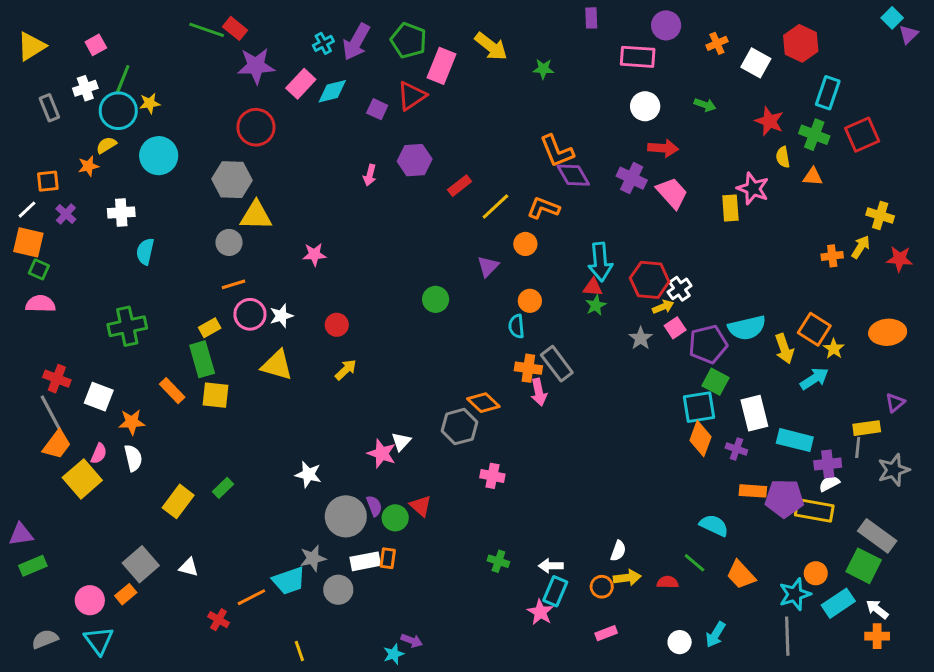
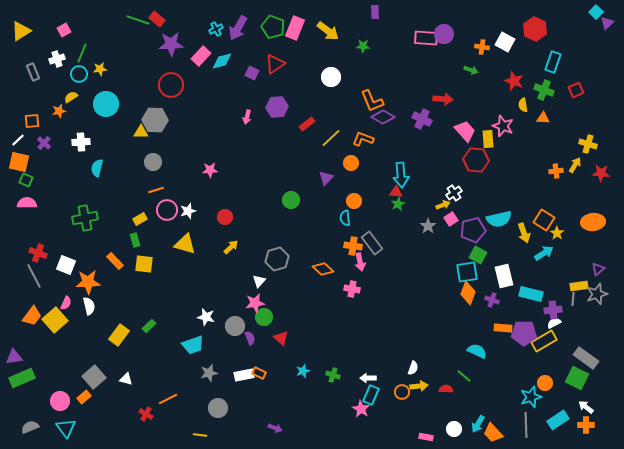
purple rectangle: (591, 18) -> (375, 12), moved
purple circle: (666, 25) -> (444, 34), moved
orange cross: (717, 43) -> (482, 47), moved, turned 32
pink rectangle: (442, 66) -> (295, 28), moved
white circle: (645, 106) -> (331, 77), moved
cyan circle: (118, 111) -> (79, 74), size x0.7
red square: (862, 135) -> (576, 90), size x0.7
purple diamond: (573, 175) -> (383, 117), turned -30
pink trapezoid: (672, 193) -> (465, 131), moved
yellow triangle: (256, 216) -> (141, 132), moved, size x0.7
red hexagon: (650, 280) -> (476, 160), moved
green rectangle: (202, 359) -> (135, 240), size x0.6
orange star: (132, 422) -> (88, 282), size x1.4
gray hexagon: (460, 427) -> (277, 259), moved
white triangle: (401, 442) -> (259, 281), moved
orange trapezoid: (57, 445) -> (32, 316), moved
pink star: (382, 453) -> (255, 303), turned -30
gray star: (894, 470) -> (597, 294), moved
pink cross: (492, 476) -> (352, 289), moved
yellow rectangle: (814, 510) -> (544, 341), turned -40
gray circle: (346, 516) -> (235, 326), moved, size x0.7
green circle: (395, 518) -> (264, 317), moved
orange rectangle: (388, 558) -> (259, 373), turned -72
green rectangle: (33, 566) -> (22, 378), size x1.4
orange trapezoid: (741, 575) -> (493, 433), moved
cyan trapezoid: (289, 581) -> (193, 345), moved
gray circle: (338, 590) -> (218, 408), moved
cyan rectangle: (838, 603) -> (558, 420), moved
pink rectangle: (606, 633) -> (426, 437), moved, turned 32
yellow line: (299, 651) -> (200, 435), turned -64
cyan star: (394, 654) -> (303, 371), moved

